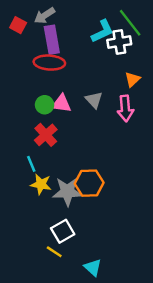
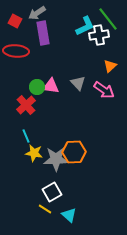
red ellipse: (49, 63) -> (16, 51), moved
pink arrow: (125, 108) -> (104, 90), turned -50
red cross: (46, 135) -> (26, 105), moved
cyan triangle: (93, 267) -> (69, 215), moved

